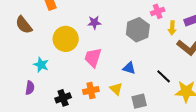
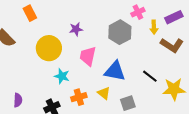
pink trapezoid: (93, 58) -> (88, 56), moved
cyan star: (41, 65) -> (62, 76), moved
blue triangle: (129, 68) -> (115, 71), size x1.6

